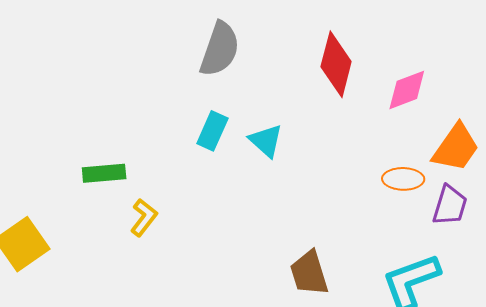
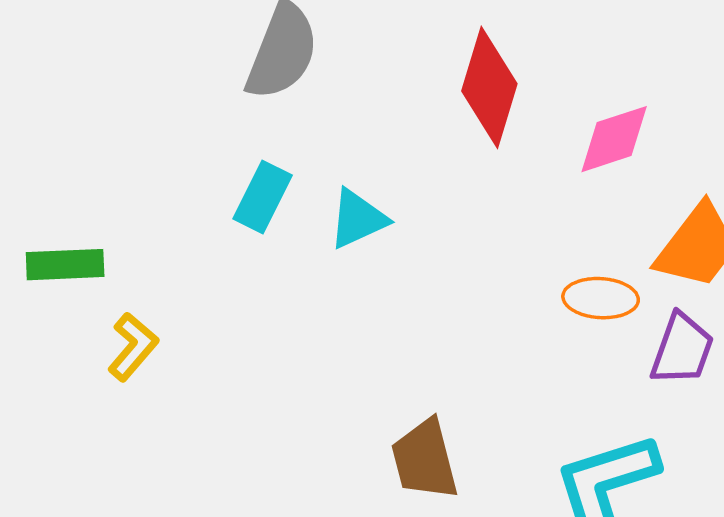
cyan triangle: (266, 141) -> (358, 219), turned 51

